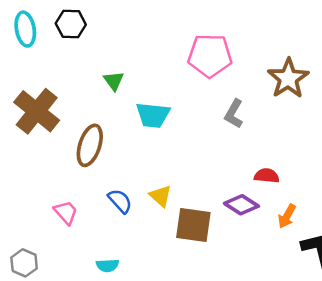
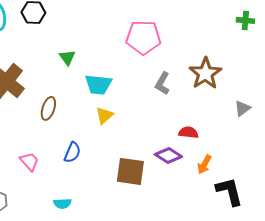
brown star: (288, 78) -> (205, 73), moved
brown ellipse: (90, 145) -> (48, 108), size x0.7
yellow triangle: (161, 196) -> (104, 115), moved, turned 36
blue semicircle: (120, 201) -> (72, 152), turned 65

